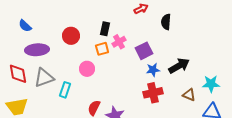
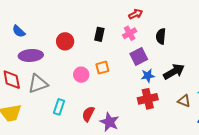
black semicircle: (166, 22) -> (161, 36), moved
pink cross: (119, 42) -> (130, 33), moved
orange square: (102, 49) -> (102, 68), moved
cyan rectangle: (65, 90) -> (59, 107), moved

